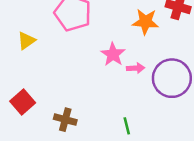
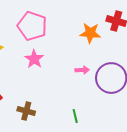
pink star: (113, 54) -> (34, 59), moved

